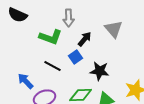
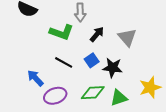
gray triangle: (114, 29) -> (127, 37), moved
blue square: (76, 57) -> (92, 60), moved

